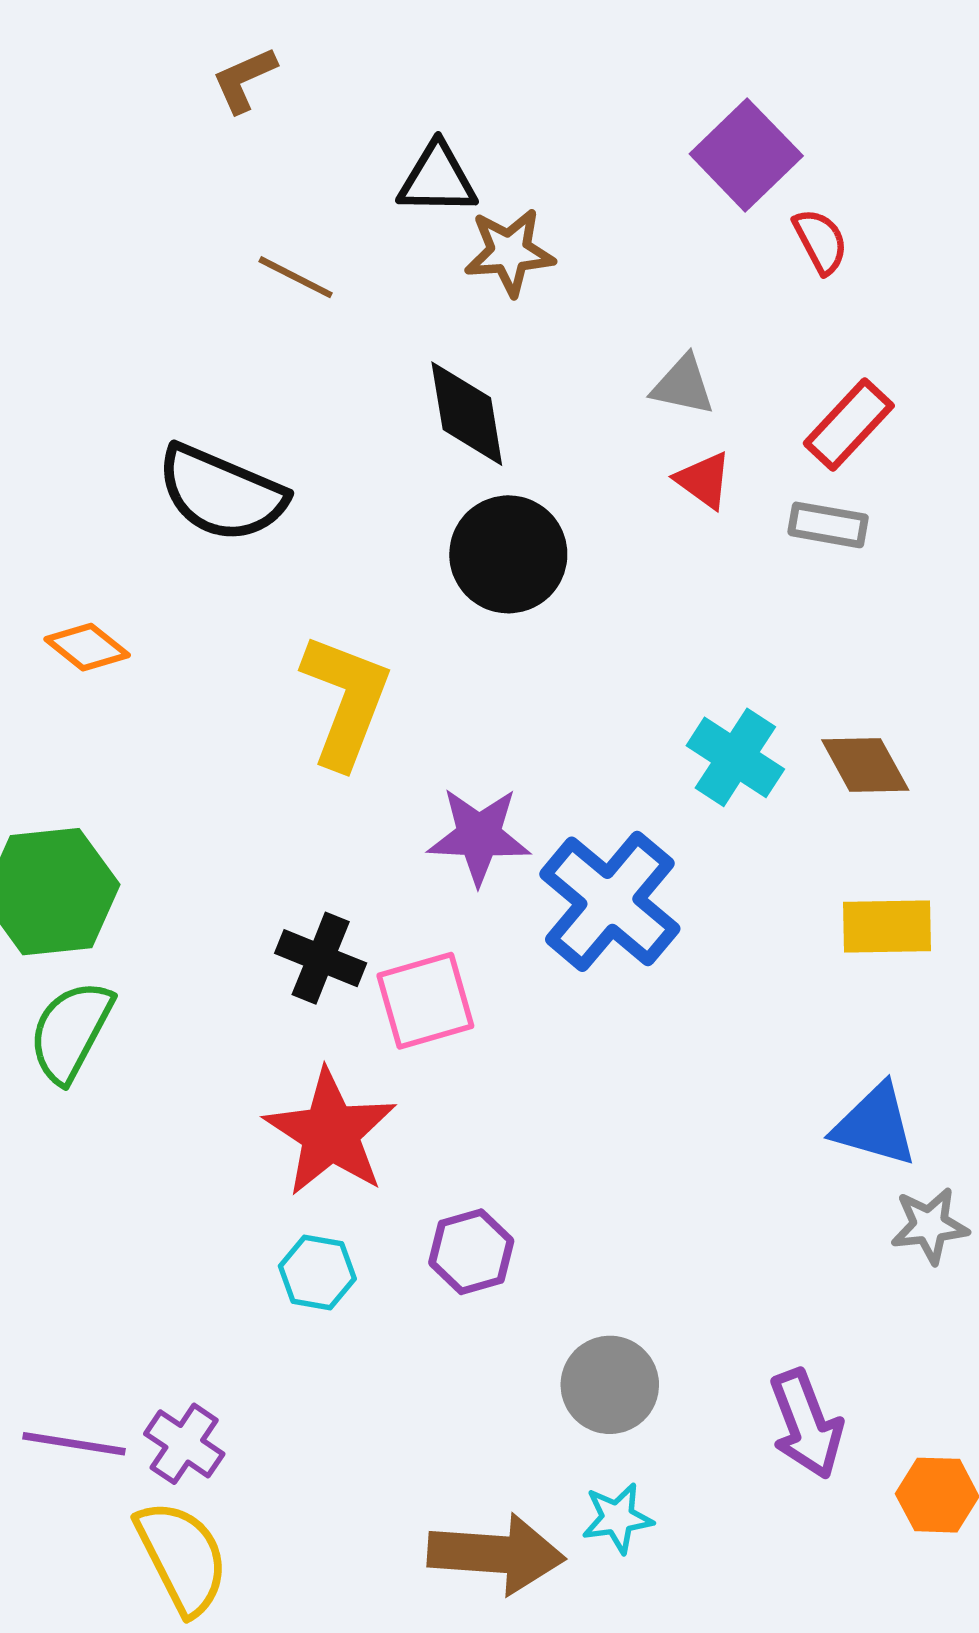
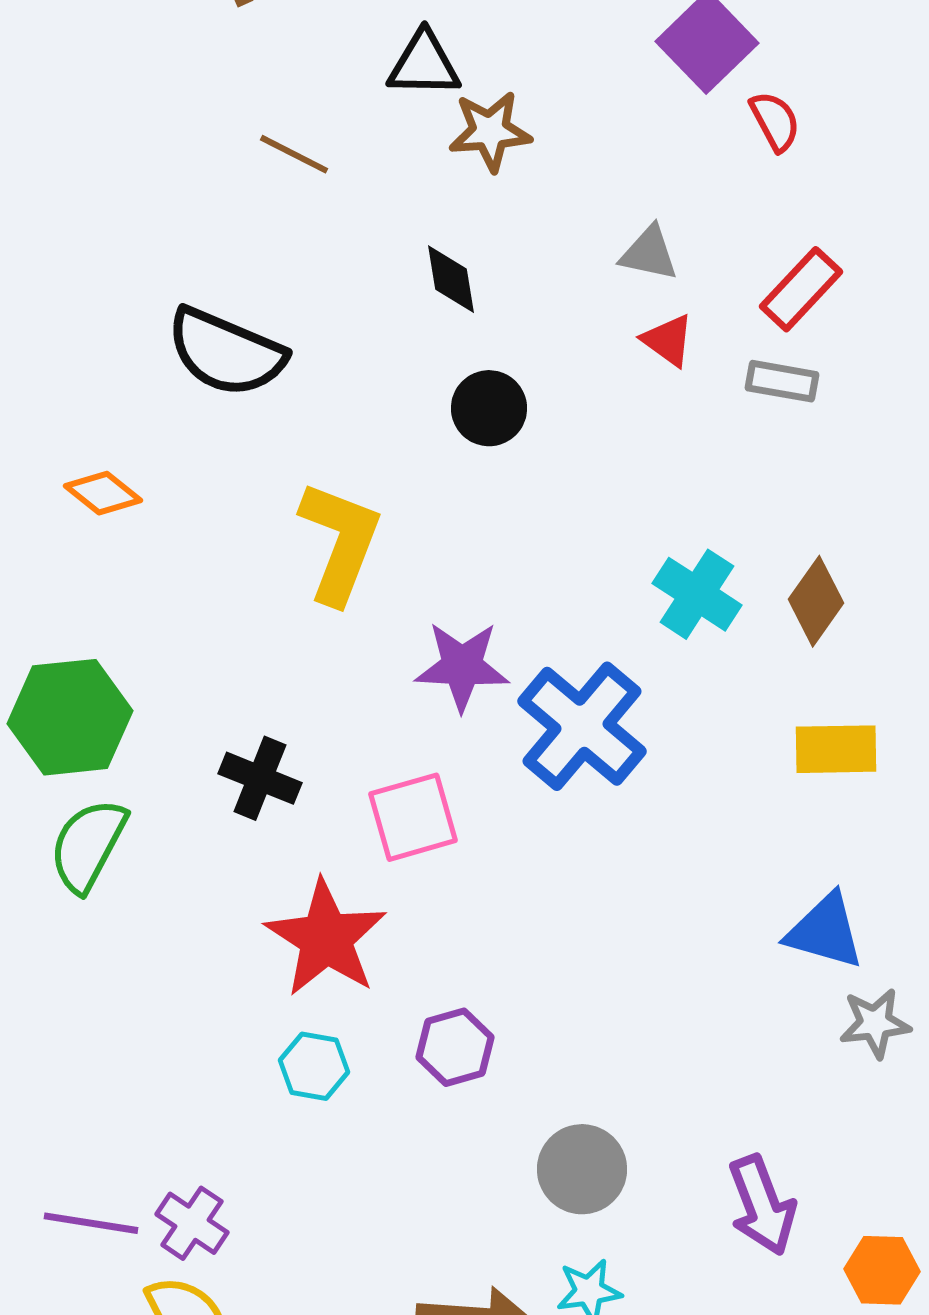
black diamond: (467, 414) -> (451, 279), size x0.7
black circle: (508, 554) -> (489, 408), size x0.7
brown diamond: (865, 765) -> (816, 601), turned 64
black cross: (321, 958) -> (260, 778), moved

